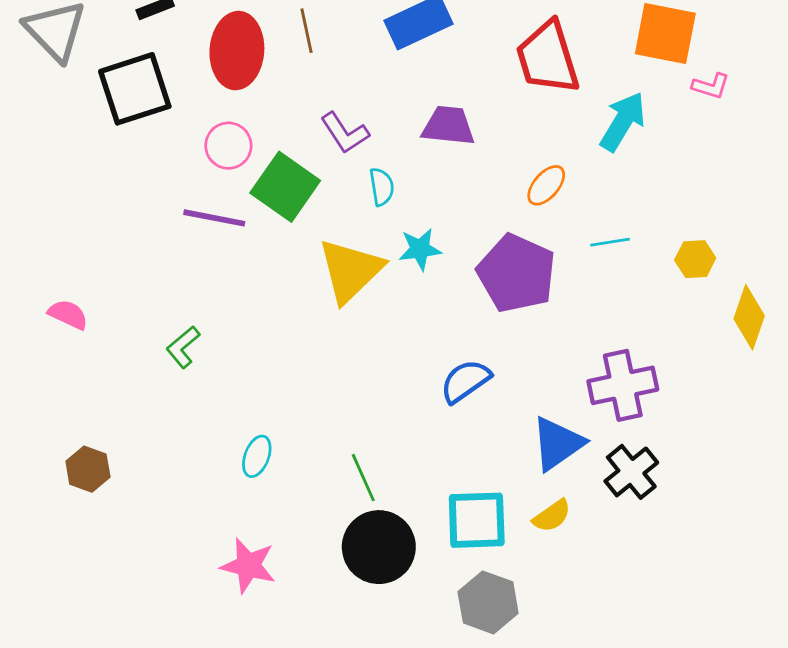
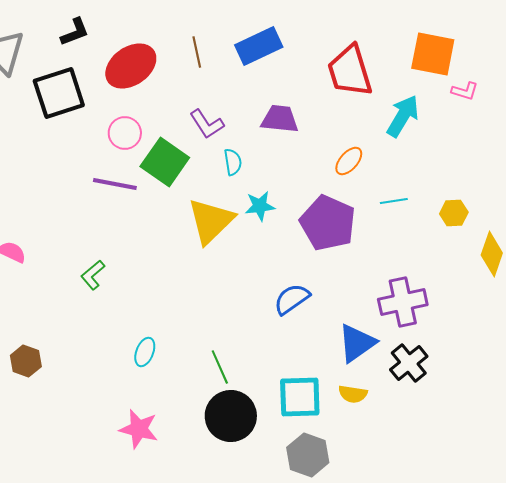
brown line: (306, 31) -> (197, 52), moved
red ellipse: (237, 51) -> (131, 66), turned 51
yellow semicircle: (552, 516) -> (353, 394), turned 44

